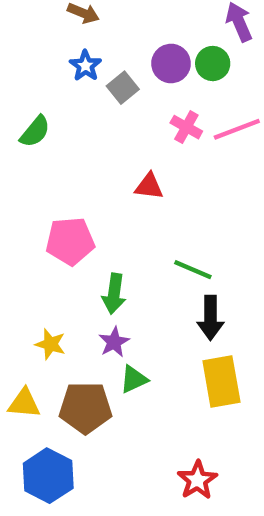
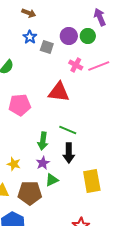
gray square: (123, 88) -> (47, 47), turned -32
red triangle: (149, 186) -> (59, 92), size x1.6
pink pentagon: (70, 241) -> (20, 105), moved
green line: (193, 270) -> (68, 130), moved
black arrow: (210, 318) -> (69, 153), moved

